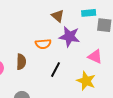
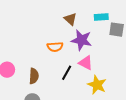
pink triangle: (95, 56) -> (86, 63), moved
brown semicircle: (21, 62) -> (34, 76), moved

